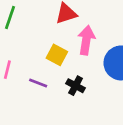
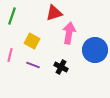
yellow square: (57, 55) -> (32, 41), moved

